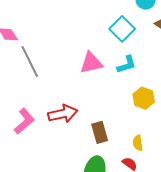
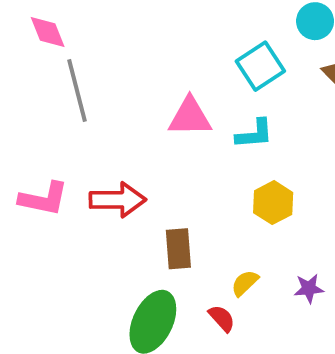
pink L-shape: (24, 121) -> (44, 199), turned 40
yellow semicircle: (138, 143) -> (245, 283), turned 42

